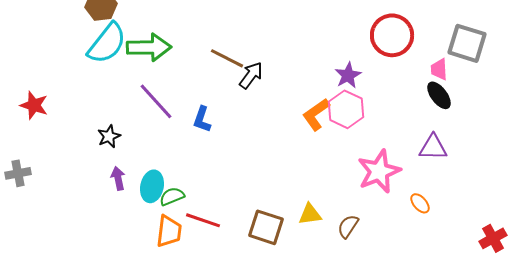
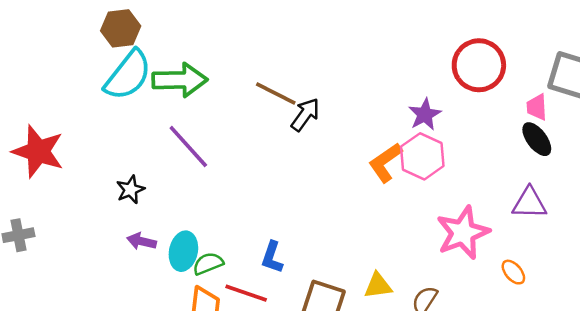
red star: (34, 105) -> (38, 151), size x1.5
blue L-shape: (202, 119) -> (272, 257), moved
purple arrow: (118, 178) -> (142, 241), turned -65

